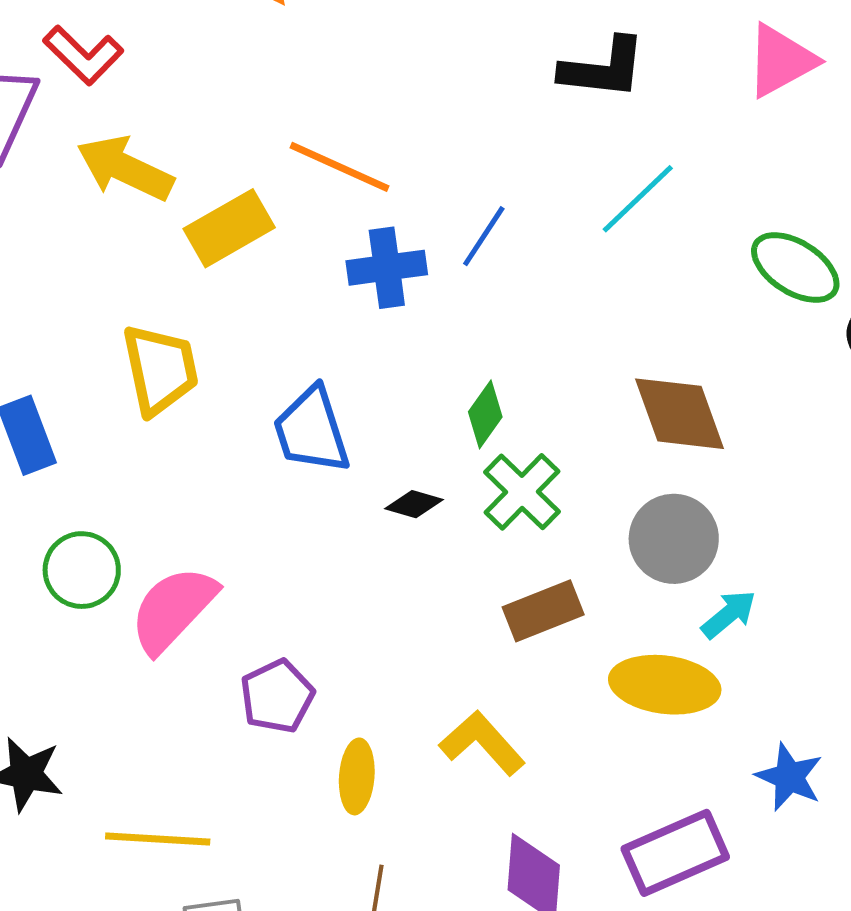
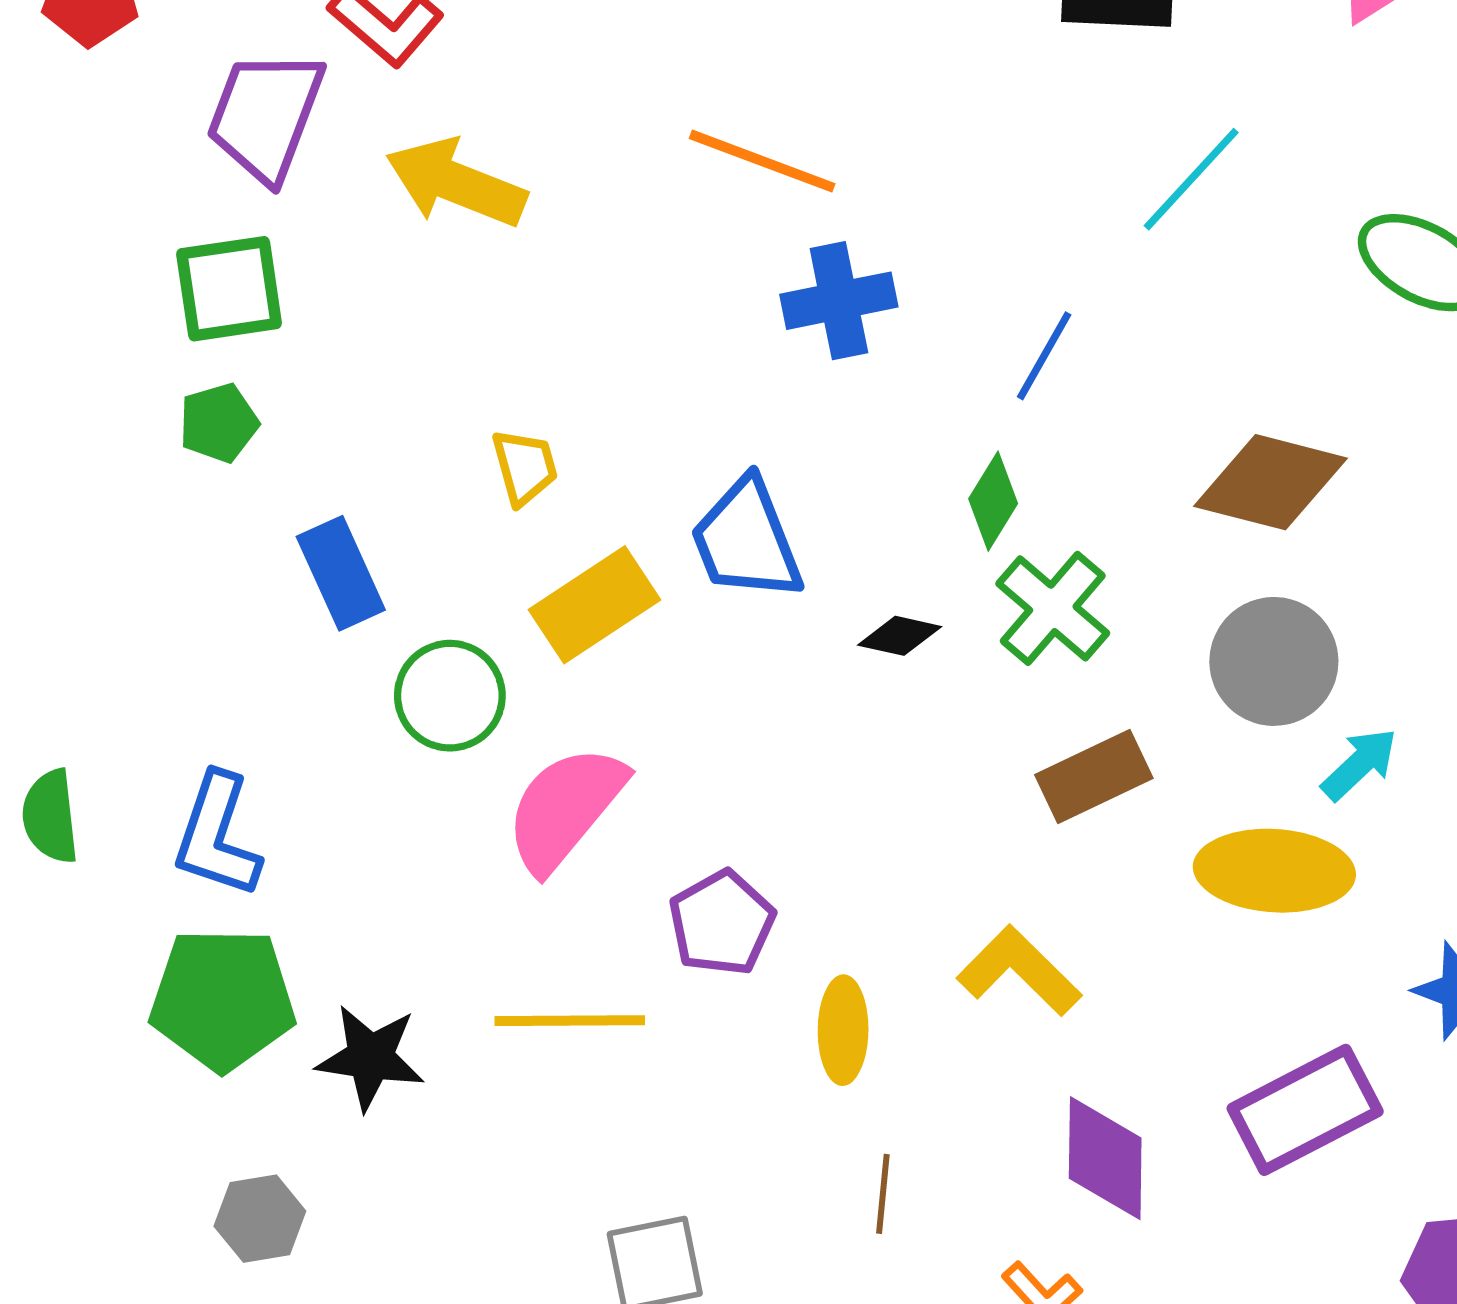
yellow rectangle: (229, 228) -> (594, 605), moved
blue line: (484, 236) -> (1044, 356), moved
yellow trapezoid: (160, 369) -> (525, 467), size x0.6
brown diamond: (680, 414) -> (1271, 482), turned -52
green circle: (82, 570) -> (450, 696), moved
yellow line: (158, 839) -> (570, 1021), moved

